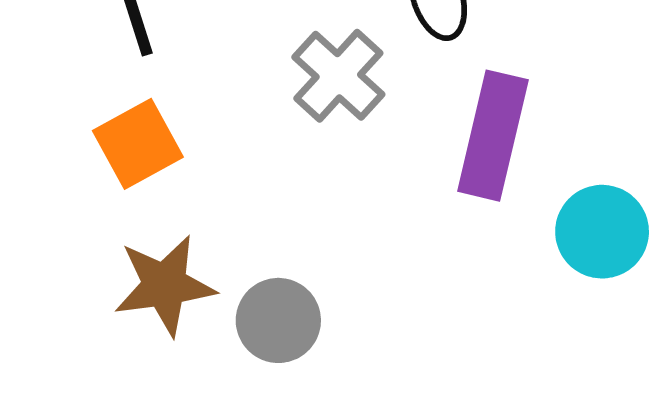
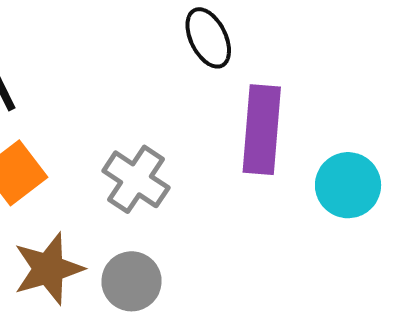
gray cross: (338, 76) -> (136, 179), moved

